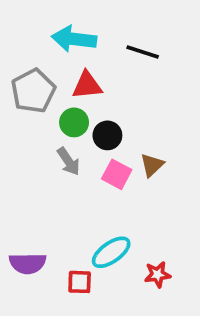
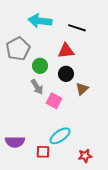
red triangle: (87, 85) -> (66, 51), moved
black circle: (107, 135) -> (66, 74), moved
pink square: (117, 174) -> (54, 101), moved
red star: (157, 275) -> (85, 156), moved

